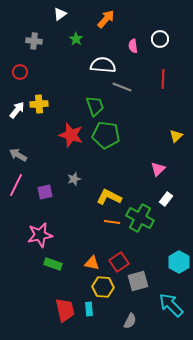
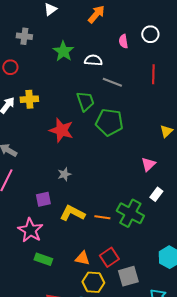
green star: (76, 39) -> (63, 51), moved, size x1.5
white semicircle: (103, 65) -> (93, 60), size x0.7
green pentagon: (106, 135) -> (109, 122), moved
purple square: (45, 192) -> (43, 199), moved
yellow L-shape: (109, 197) -> (72, 213), moved
pink star: (40, 235) -> (30, 230), turned -30

